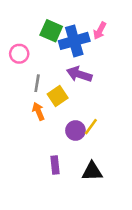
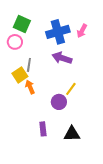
green square: (51, 31) -> (22, 24), moved
pink arrow: (100, 31) -> (82, 31), moved
yellow square: (58, 96) -> (20, 75), moved
yellow line: (91, 127) -> (71, 89), moved

